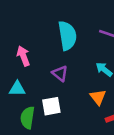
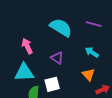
cyan semicircle: (67, 36) -> (61, 28), turned -45
cyan triangle: (17, 89) -> (24, 72), size x1.5

